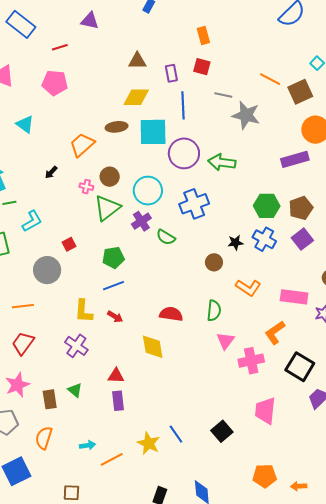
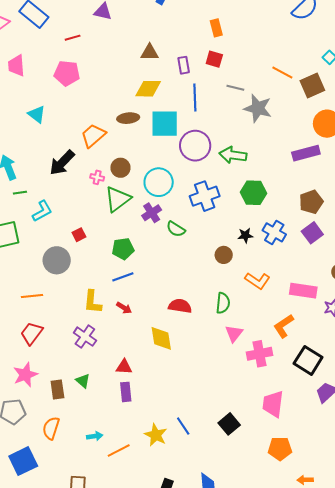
black arrow: (51, 172) -> (62, 163), size x2.0
green hexagon: (267, 206) -> (254, 193), moved
orange pentagon: (265, 476) -> (280, 449), moved

